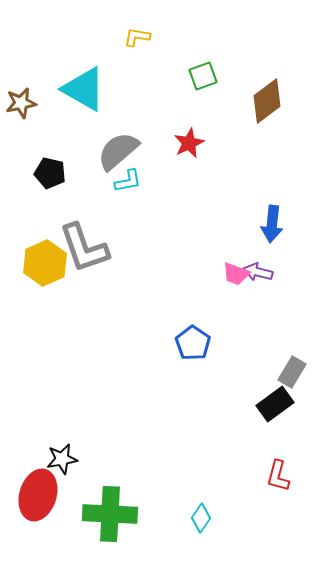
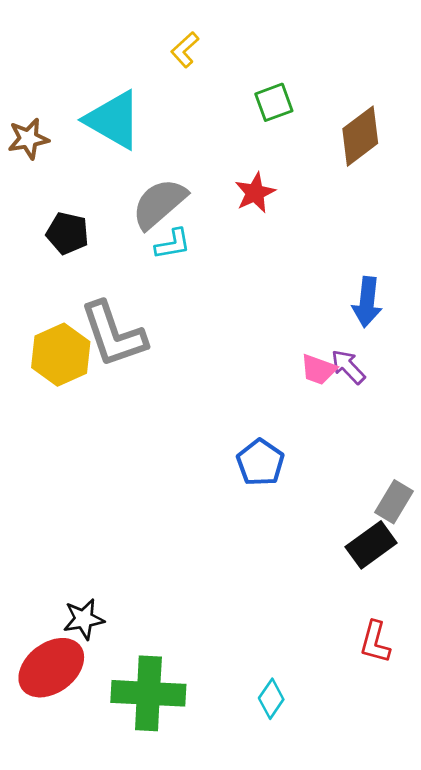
yellow L-shape: (137, 37) -> (185, 50), turned -52
purple arrow: (258, 272) -> (348, 367), turned 32
red ellipse: (38, 495) -> (51, 668), turned 36

